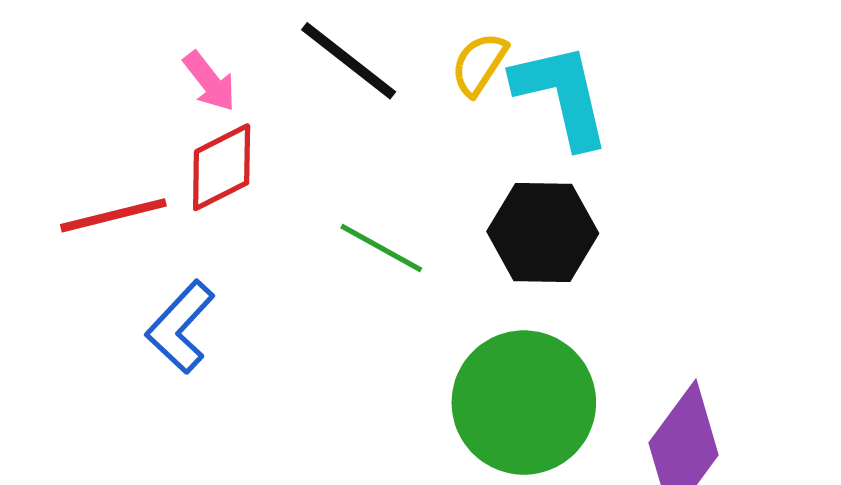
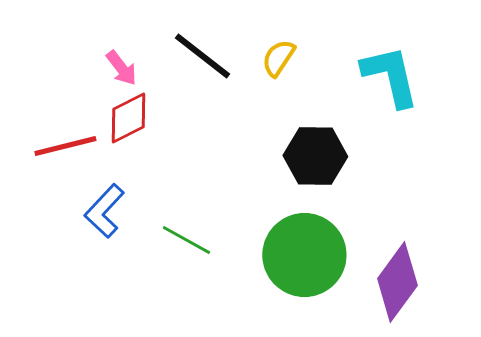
cyan L-shape: (562, 95) -> (390, 76), moved
green line: (381, 248) -> (186, 240), moved

